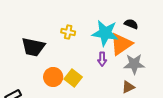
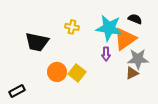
brown triangle: (128, 87) -> (132, 73), moved

